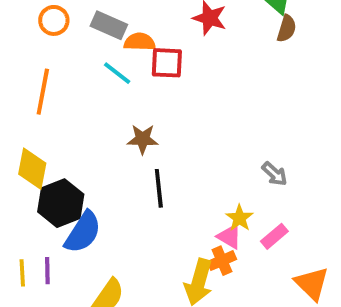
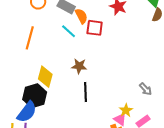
orange semicircle: (140, 42) -> (81, 16), turned 56
yellow diamond: (32, 169) -> (45, 77), moved
blue semicircle: (83, 232) -> (27, 112), moved

